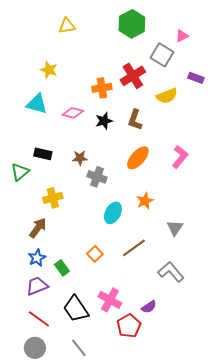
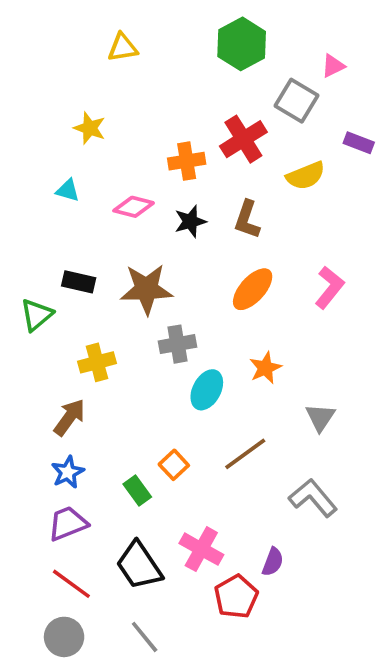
cyan triangle: (37, 104) -> (68, 190), size x0.6
brown star: (80, 158) -> (146, 289), size x1.8
gray cross: (97, 177) -> (178, 344), moved, turned -30
green rectangle: (62, 268) -> (137, 490), moved
purple semicircle: (149, 307) -> (273, 562), turned -35

